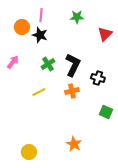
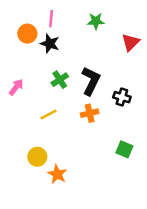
pink arrow: (13, 62) -> (16, 87), moved
green square: (106, 112) -> (124, 149), moved
orange star: (74, 144) -> (57, 174), moved
yellow circle: (29, 152) -> (37, 157), moved

